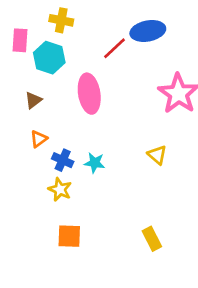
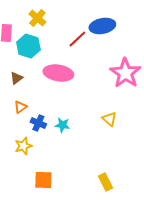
yellow cross: (61, 20) -> (37, 18), turned 30
pink ellipse: (89, 94) -> (58, 73), turned -72
yellow star: (60, 189) -> (23, 146), moved, turned 30

